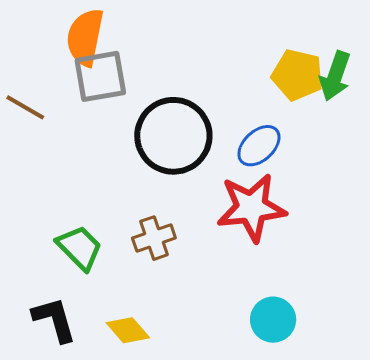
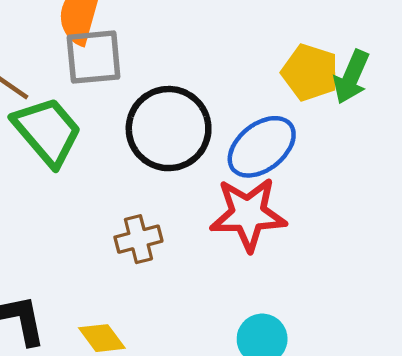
blue ellipse: (259, 146) -> (262, 147), size x1.4
green trapezoid: (80, 248) -> (47, 131), moved, size x1.4

